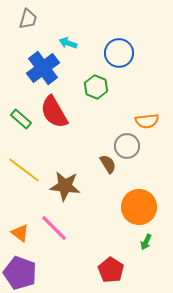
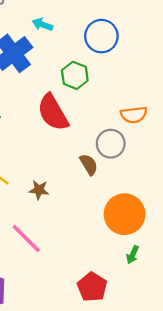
red semicircle: (54, 112) -> (53, 112), moved
brown star: (65, 186) -> (39, 190), size x0.6

